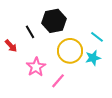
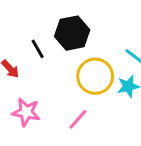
pink star: (36, 67) -> (26, 112), moved, turned -30

